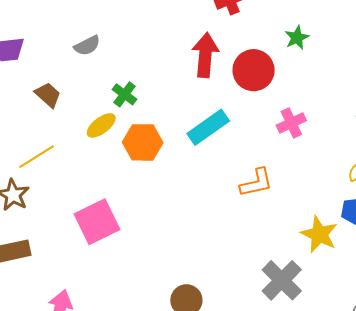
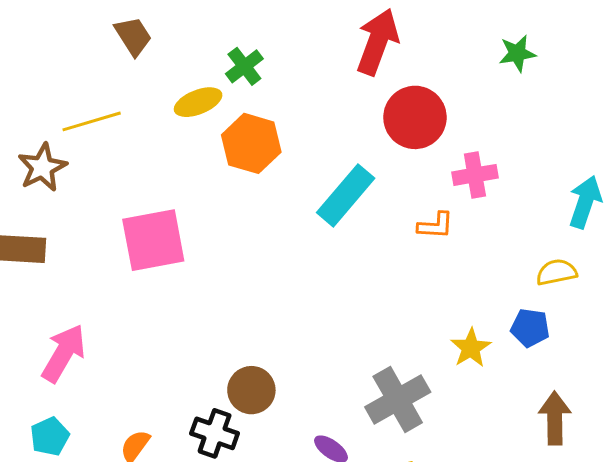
red circle: (254, 70) -> (415, 117), moved
cyan rectangle: (208, 127) -> (346, 195), moved, turned -30
orange L-shape: (256, 183) -> (436, 225), moved, size x0.7
yellow star: (319, 234) -> (471, 348), size x0.7

